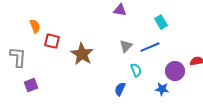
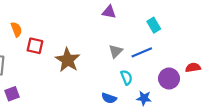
blue semicircle: (120, 89) -> (109, 98), turned -96
blue star: (162, 89) -> (144, 98), moved

